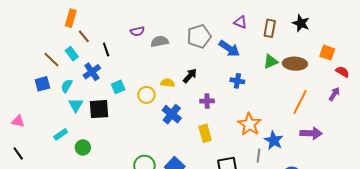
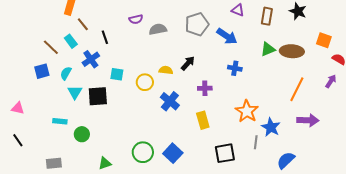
cyan square: (118, 87) -> (117, 74), turned 32
cyan rectangle: (61, 134) -> (60, 121), turned 40

